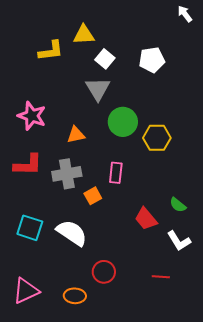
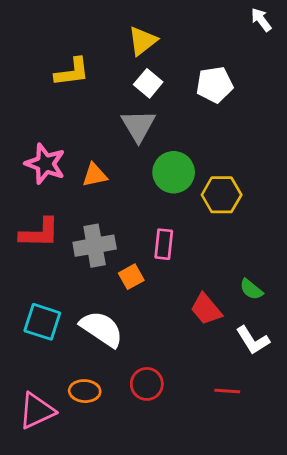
yellow triangle: (84, 35) -> (143, 41), moved, turned -35
orange triangle: (76, 135) -> (95, 175), moved
orange ellipse: (75, 296) -> (85, 391), moved

